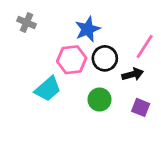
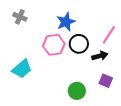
cyan trapezoid: (48, 89) -> (22, 69), moved
green circle: (100, 100) -> (77, 91), moved

